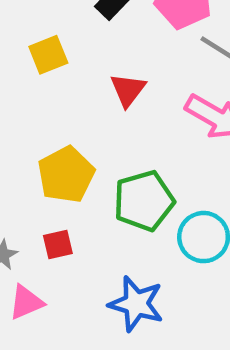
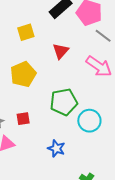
yellow pentagon: (66, 175) -> (23, 74), moved
blue star: (136, 304) -> (56, 148), size x0.7

